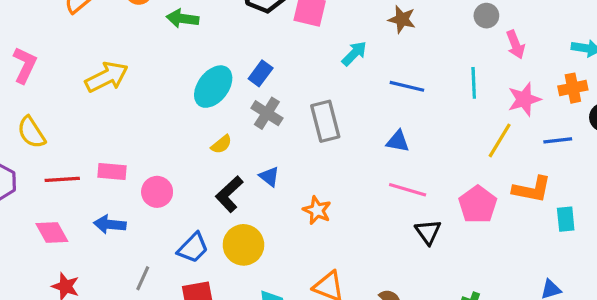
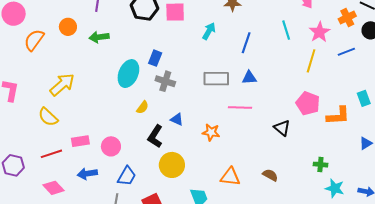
blue line: (407, 86) -> (246, 43), turned -70
gray rectangle: (325, 121) -> (216, 79), moved, turned -60
yellow semicircle: (31, 132) -> (48, 117), moved
orange L-shape: (532, 189) -> (338, 116), moved
pink line: (408, 190) -> (240, 108), moved
blue trapezoid: (193, 248) -> (127, 176), moved

